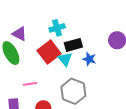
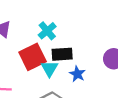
cyan cross: (57, 28) -> (47, 31), turned -35

